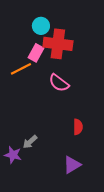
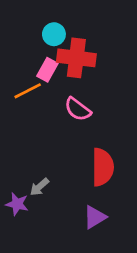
red semicircle: (78, 127) -> (103, 167), size x1.8

